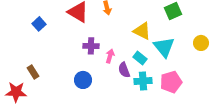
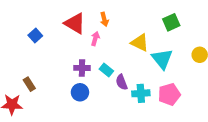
purple cross: (91, 46) -> (82, 68), moved
pink arrow: (110, 56) -> (95, 39), moved
cyan rectangle: (140, 58) -> (106, 70), moved

